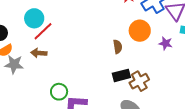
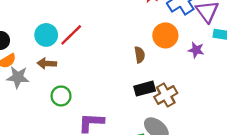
cyan circle: (34, 18) -> (46, 35), moved
red line: (43, 31) -> (71, 35), moved
green circle: (59, 92) -> (61, 96), moved

